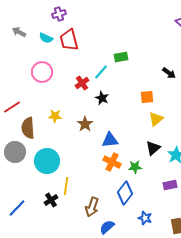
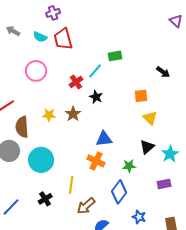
yellow triangle: (156, 119) -> (150, 118), turned -35
brown star: (85, 124) -> (73, 114), moved
orange cross: (112, 162) -> (96, 161), moved
yellow line: (66, 186) -> (71, 185), moved
brown arrow: (92, 207) -> (86, 206), turned 30

